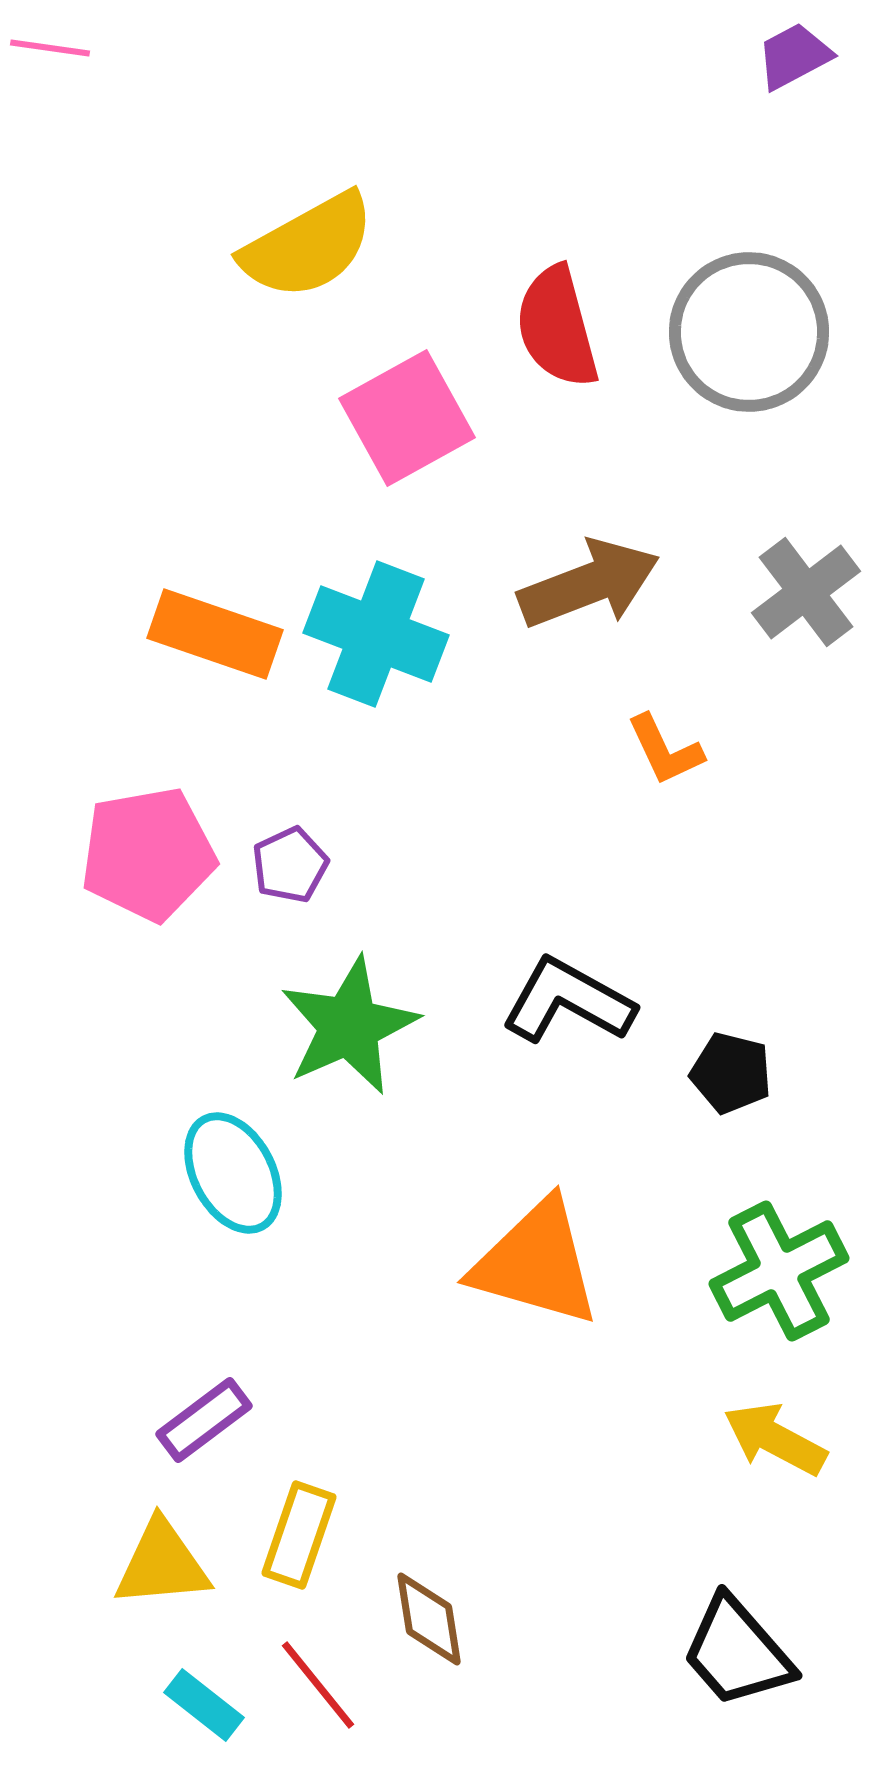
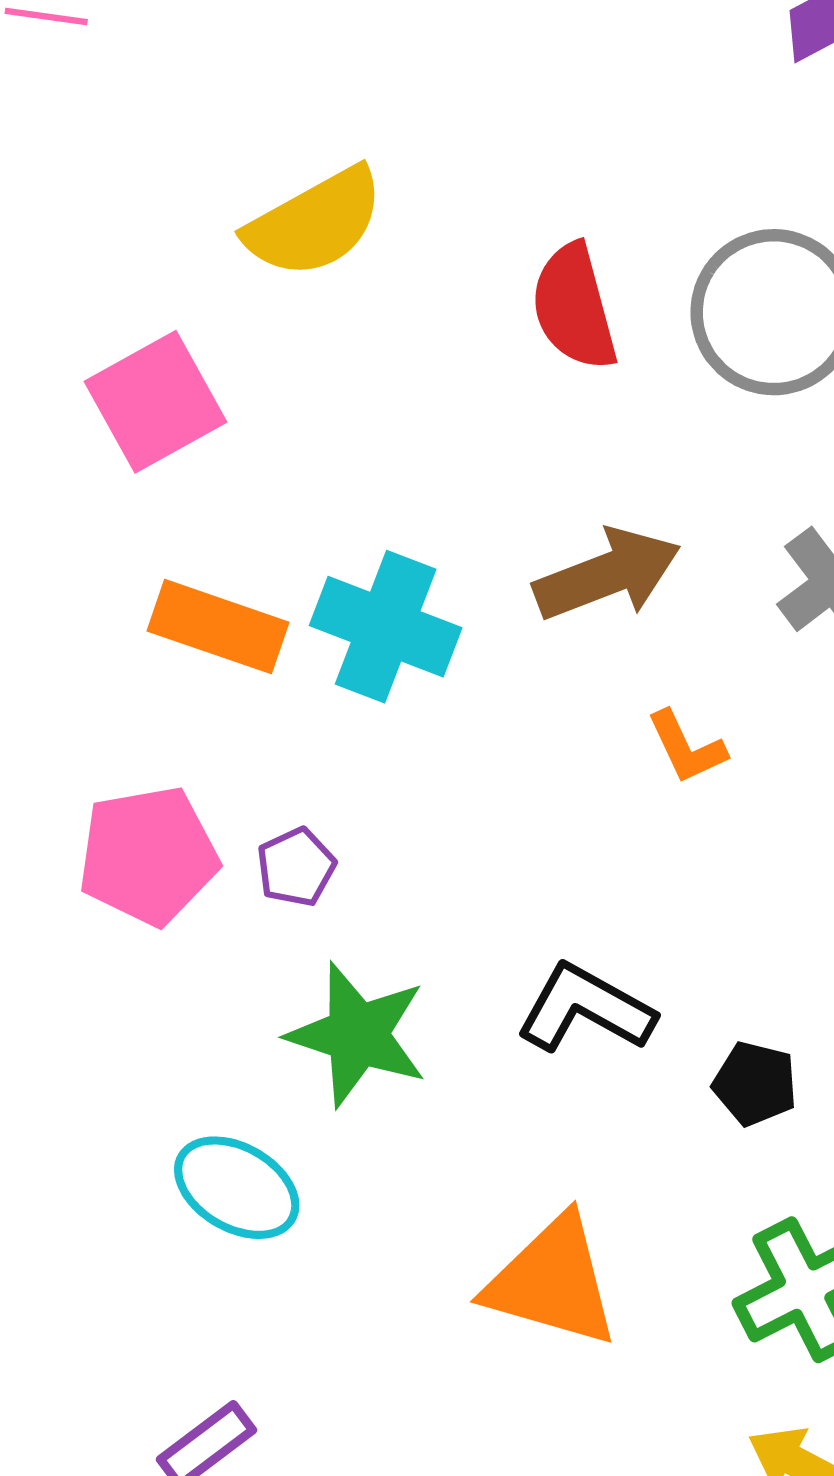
pink square: (407, 418) -> (155, 402), moved
green star: (349, 1026) -> (357, 1035), turned -30
cyan ellipse: (233, 1173) -> (237, 1188), turned -32

